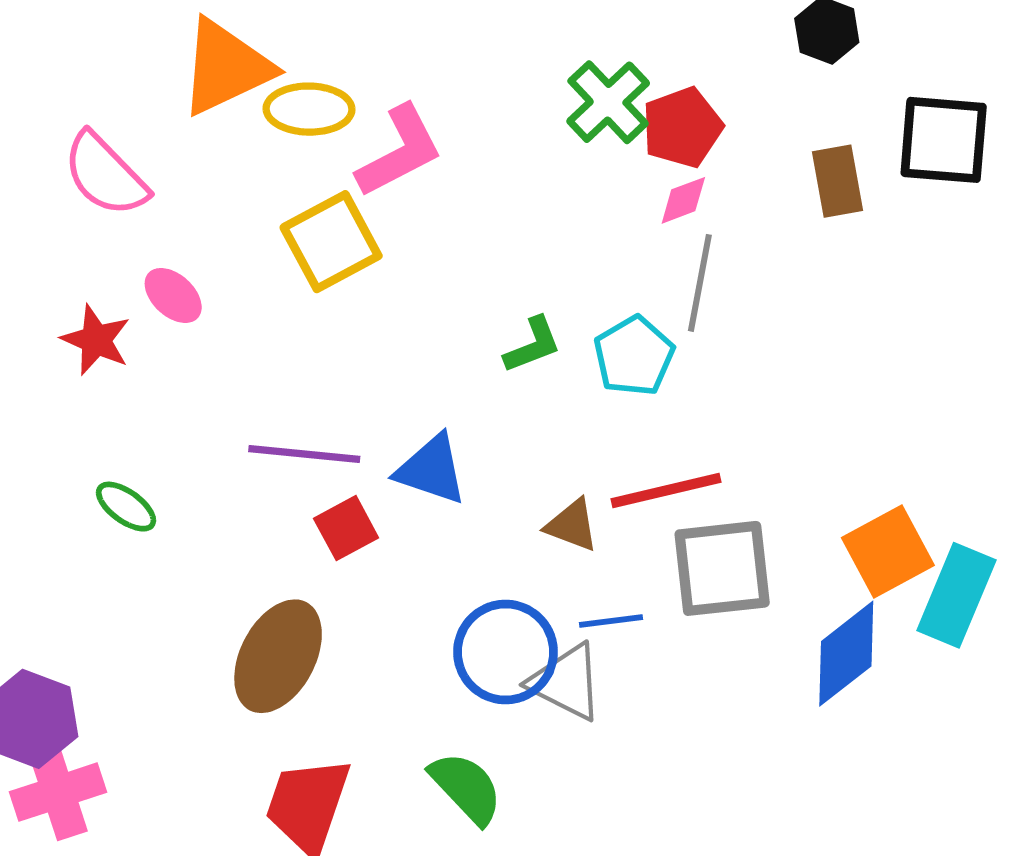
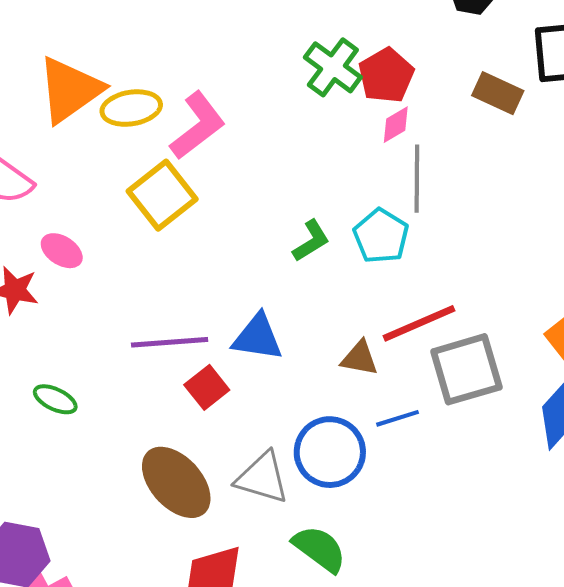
brown rectangle: (838, 181) -> (498, 93), turned -45
brown ellipse: (278, 656) -> (176, 482), turned -60
gray triangle: (566, 682) -> (262, 478), moved

